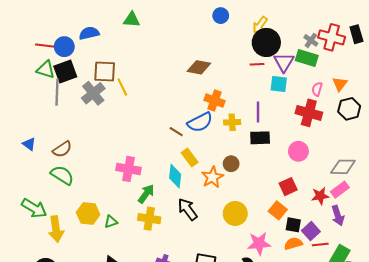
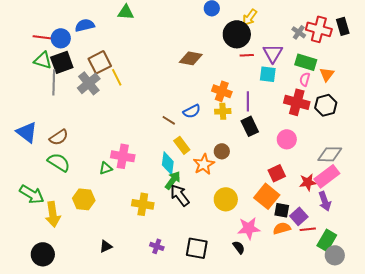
black circle: (266, 42) -> (237, 34), moved
green rectangle: (307, 58) -> (306, 62), moved
brown square: (105, 72) -> (100, 62), turned -30
orange cross: (214, 101) -> (222, 91), moved
black hexagon: (349, 109) -> (326, 105), moved
blue semicircle: (200, 122) -> (192, 111), size x0.7
black rectangle: (260, 138) -> (250, 126), turned 66
blue triangle: (29, 144) -> (27, 132), size x1.6
pink rectangle: (340, 190) -> (327, 176), size x1.4
green arrow: (146, 194) -> (173, 180), moved
orange square: (278, 210) -> (267, 196), size x1.4
green triangle: (111, 222) -> (106, 168), moved

